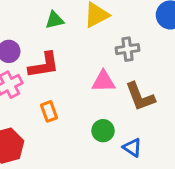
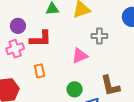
pink triangle: (104, 81) -> (80, 56), turned -30
brown L-shape: (140, 97) -> (110, 86), moved

